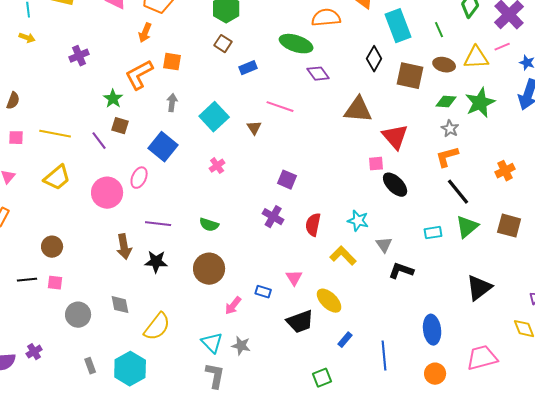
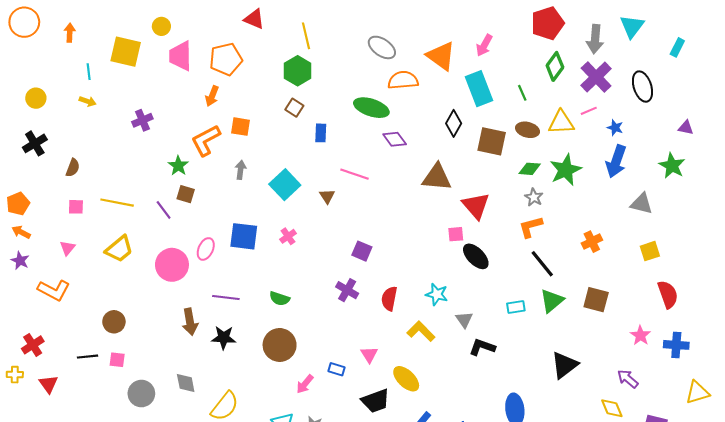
blue rectangle: (248, 68) -> (321, 133), turned -66
blue square: (163, 147) -> (244, 236), moved, turned -32

